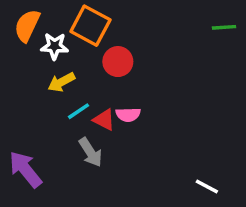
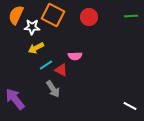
red circle: (118, 62) -> (89, 17), moved
pink semicircle: (128, 115) -> (75, 56), moved
white line: (207, 187) -> (130, 106), moved

